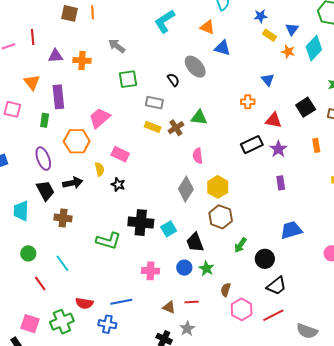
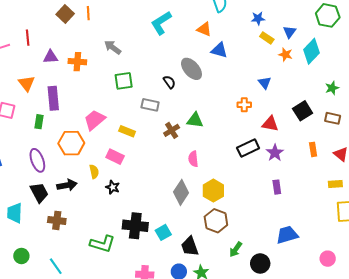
brown square: (69, 13) -> (65, 14), turned 30
yellow rectangle: (153, 127) -> (127, 131), moved

